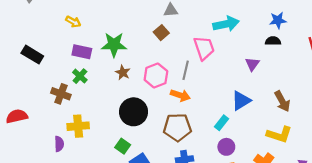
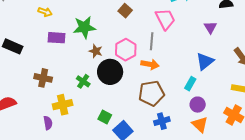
green cross: (80, 76) -> (83, 81), moved
black circle: (134, 112) -> (110, 72), moved

